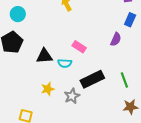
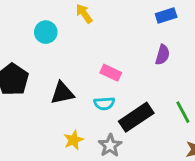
cyan circle: (18, 14) -> (46, 32), moved
blue rectangle: (130, 20) -> (166, 16), moved, turned 56
cyan semicircle: (65, 63) -> (104, 103), moved

